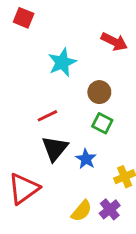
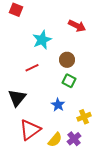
red line: (47, 116) -> (32, 68), moved
black triangle: (55, 149) -> (17, 98), moved
red triangle: (24, 189) -> (30, 130), moved

